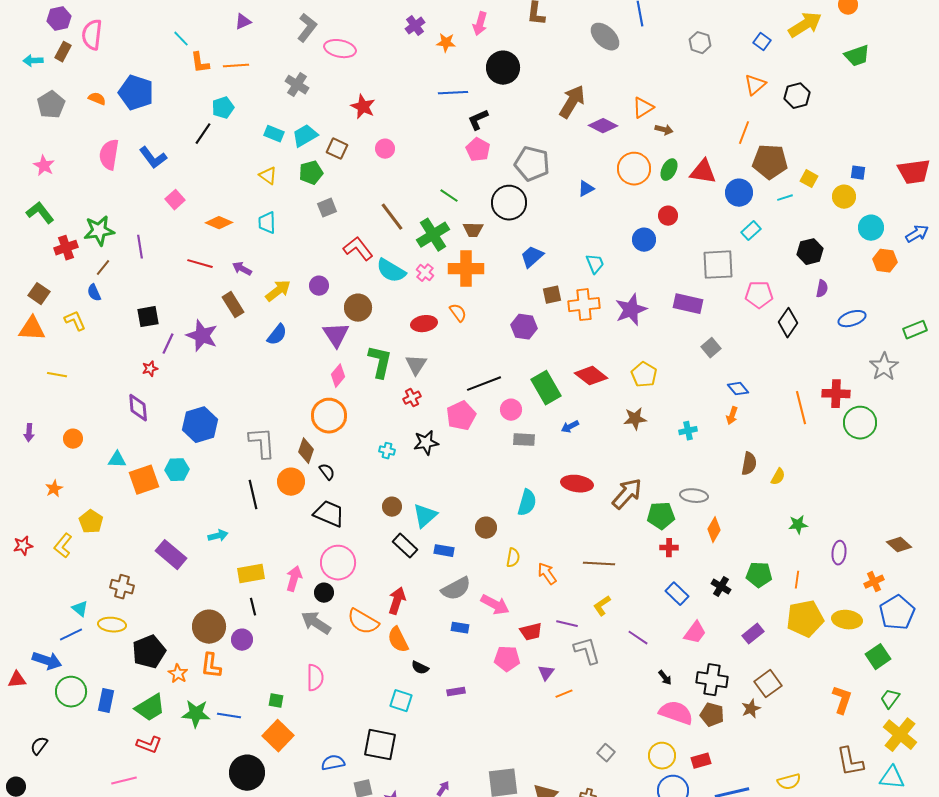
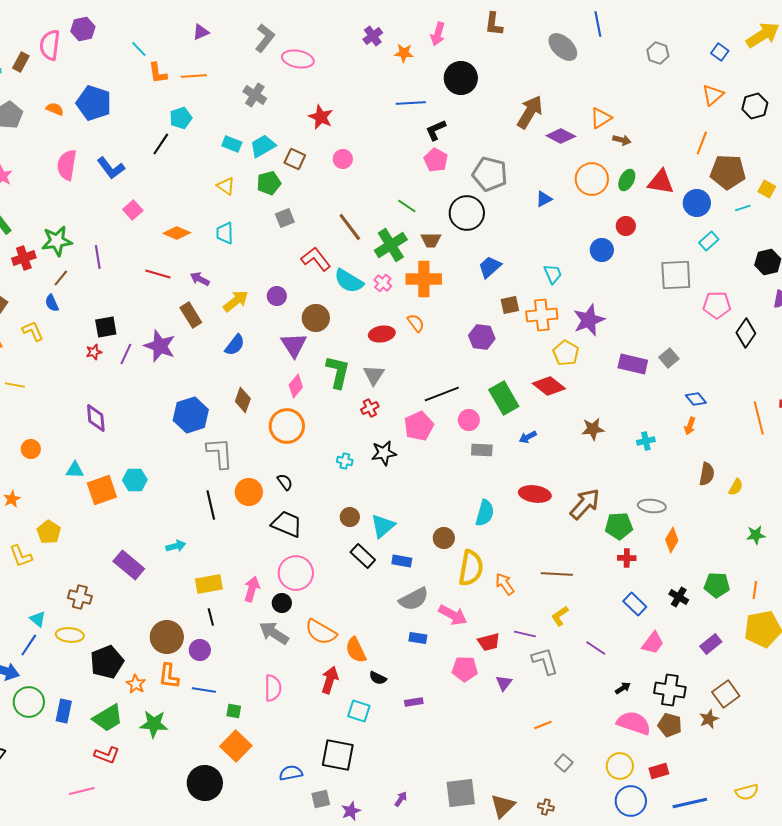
purple hexagon: (59, 19) -> (83, 29), moved
purple rectangle: (688, 304) -> (633, 364), moved
red star: (150, 369) -> (94, 352), moved
yellow pentagon: (644, 375) -> (566, 353), moved
blue hexagon: (200, 425) -> (191, 415), moved
brown diamond: (306, 451) -> (243, 400), moved
yellow L-shape: (63, 546) -> (21, 556), turned -60
yellow semicircle: (513, 558) -> (471, 568), size x1.8
red arrow: (397, 601) -> (330, 680), moved
blue line: (71, 635) -> (29, 645), turned -30
black arrow: (665, 678) -> (623, 688), turned -84
orange line: (564, 694) -> (543, 725), moved
blue line: (229, 716) -> (204, 690), moved

